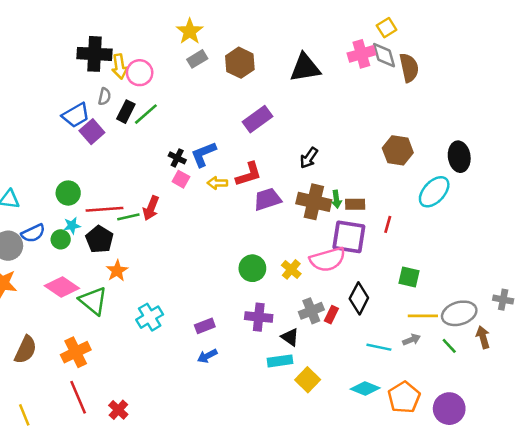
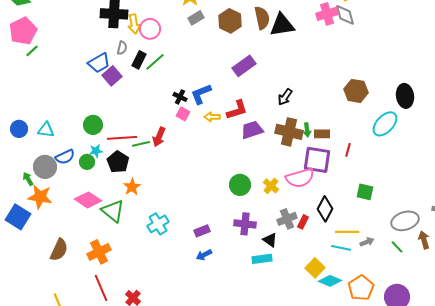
brown semicircle: (409, 68) -> (262, 18), moved
yellow line: (423, 316) -> (347, 232), moved
yellow square: (308, 380) -> (315, 268), moved

